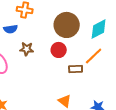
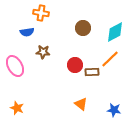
brown circle: (67, 25) -> (83, 28), size x0.6
red circle: (59, 50) -> (75, 65), moved

